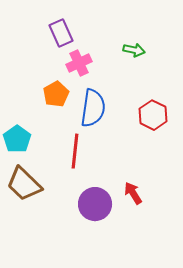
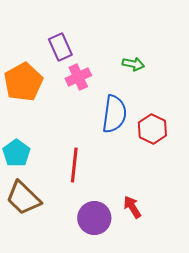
orange pentagon: (56, 94) -> (23, 82), moved, size x1.5
blue semicircle: (93, 108) -> (114, 114), moved

